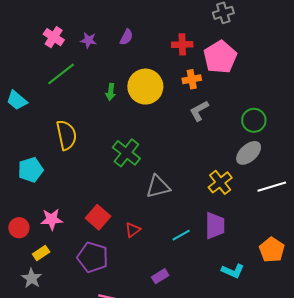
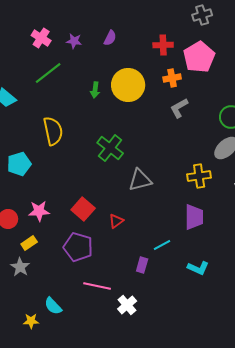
yellow cross: (220, 182) -> (199, 176), turned 30
cyan line: (181, 235) -> (162, 245), moved
cyan L-shape: (233, 271) -> (198, 268), moved
purple rectangle: (160, 276) -> (142, 265), turned -42

